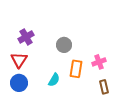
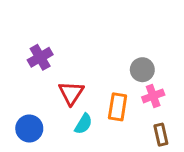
gray circle: (64, 45) -> (142, 70), moved
red triangle: (19, 60) -> (71, 93), moved

